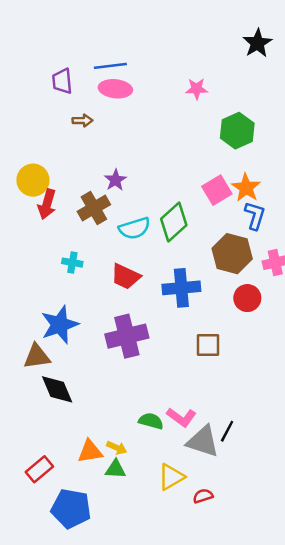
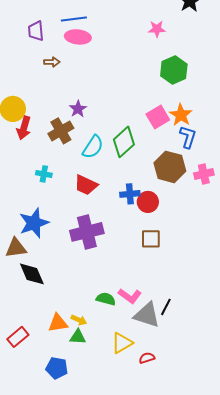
pink star: (197, 89) -> (157, 29), moved
cyan semicircle: (134, 228) -> (93, 147), turned -40
blue cross: (181, 288) -> (130, 194), size x0.7
red circle: (247, 298) -> (148, 202), moved
blue pentagon: (71, 509) -> (57, 368), moved, size x0.7

